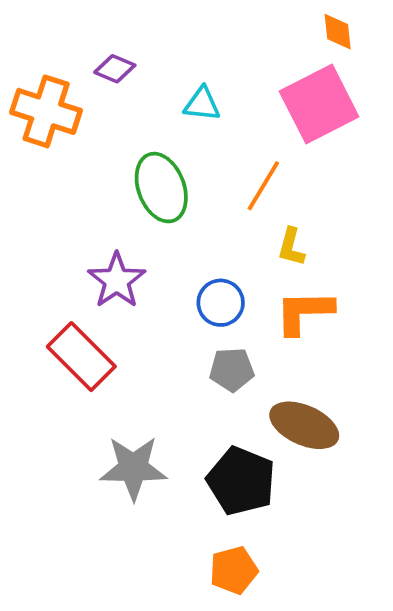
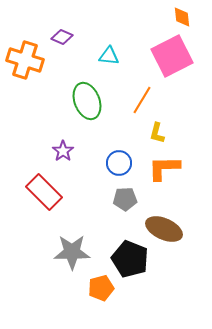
purple star: (117, 280) -> (63, 151), size x0.7
orange pentagon: (234, 570) -> (101, 288), moved

